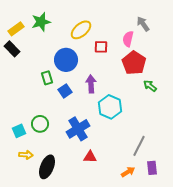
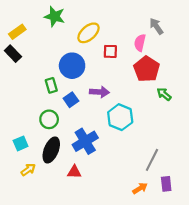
green star: (41, 22) -> (55, 16), moved, turned 30
purple arrow: (91, 84) -> (99, 92), turned 96
green circle: (40, 124) -> (49, 119), moved
yellow arrow: (26, 155) -> (28, 170), turned -40
red triangle: (90, 157) -> (74, 172), moved
black ellipse: (47, 167) -> (51, 150), moved

